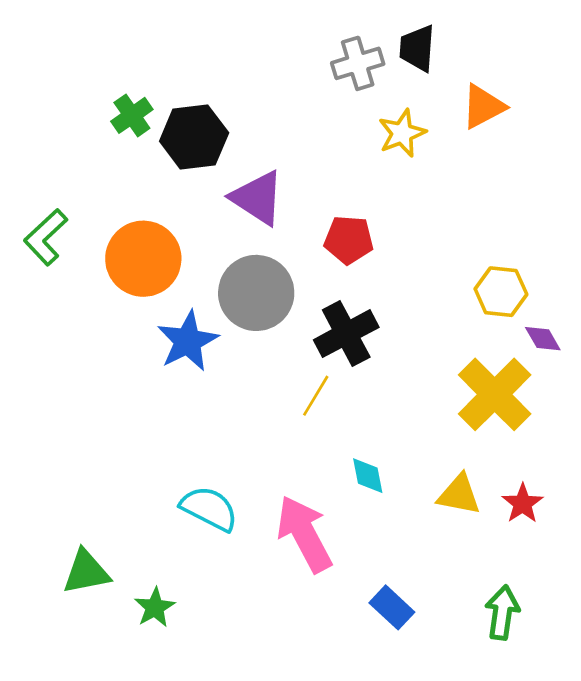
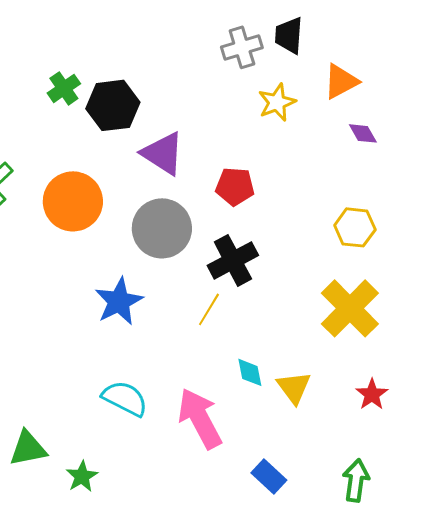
purple diamond: (543, 339) -> (363, 133), moved
blue star: (188, 341) -> (119, 301), moved
yellow triangle: (459, 495) -> (294, 387), moved, turned 42

